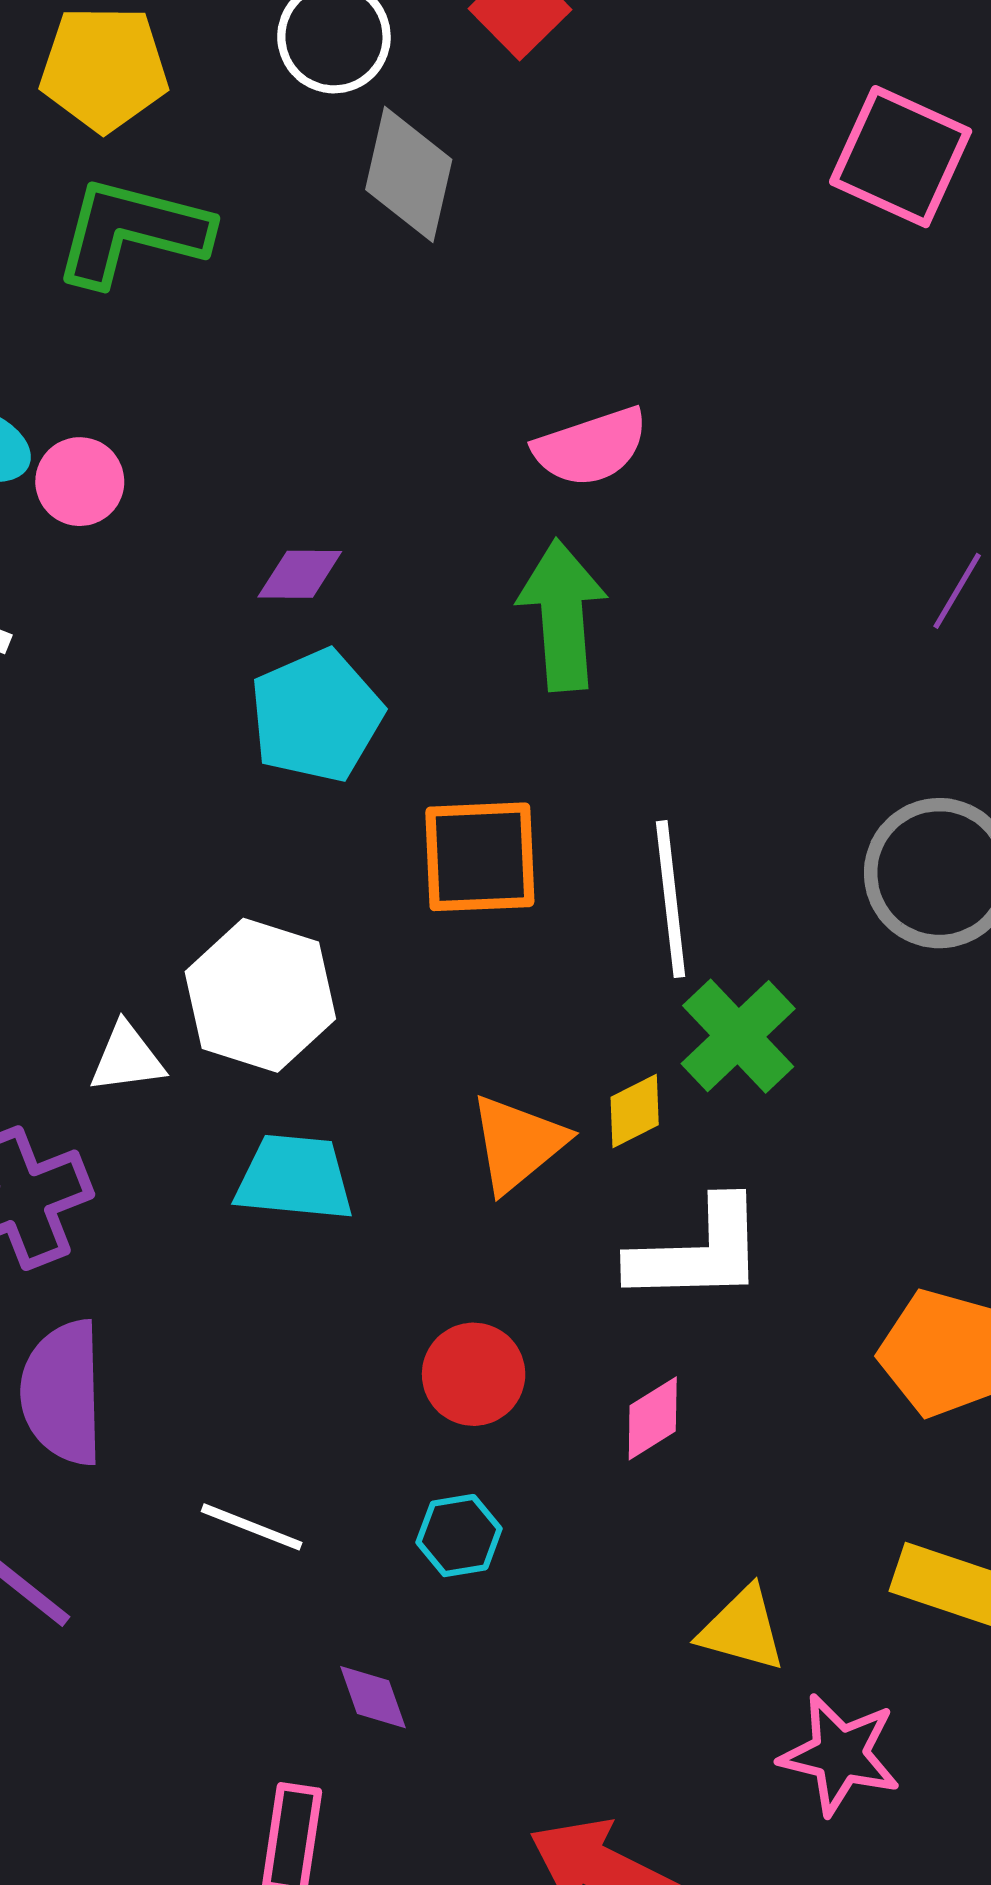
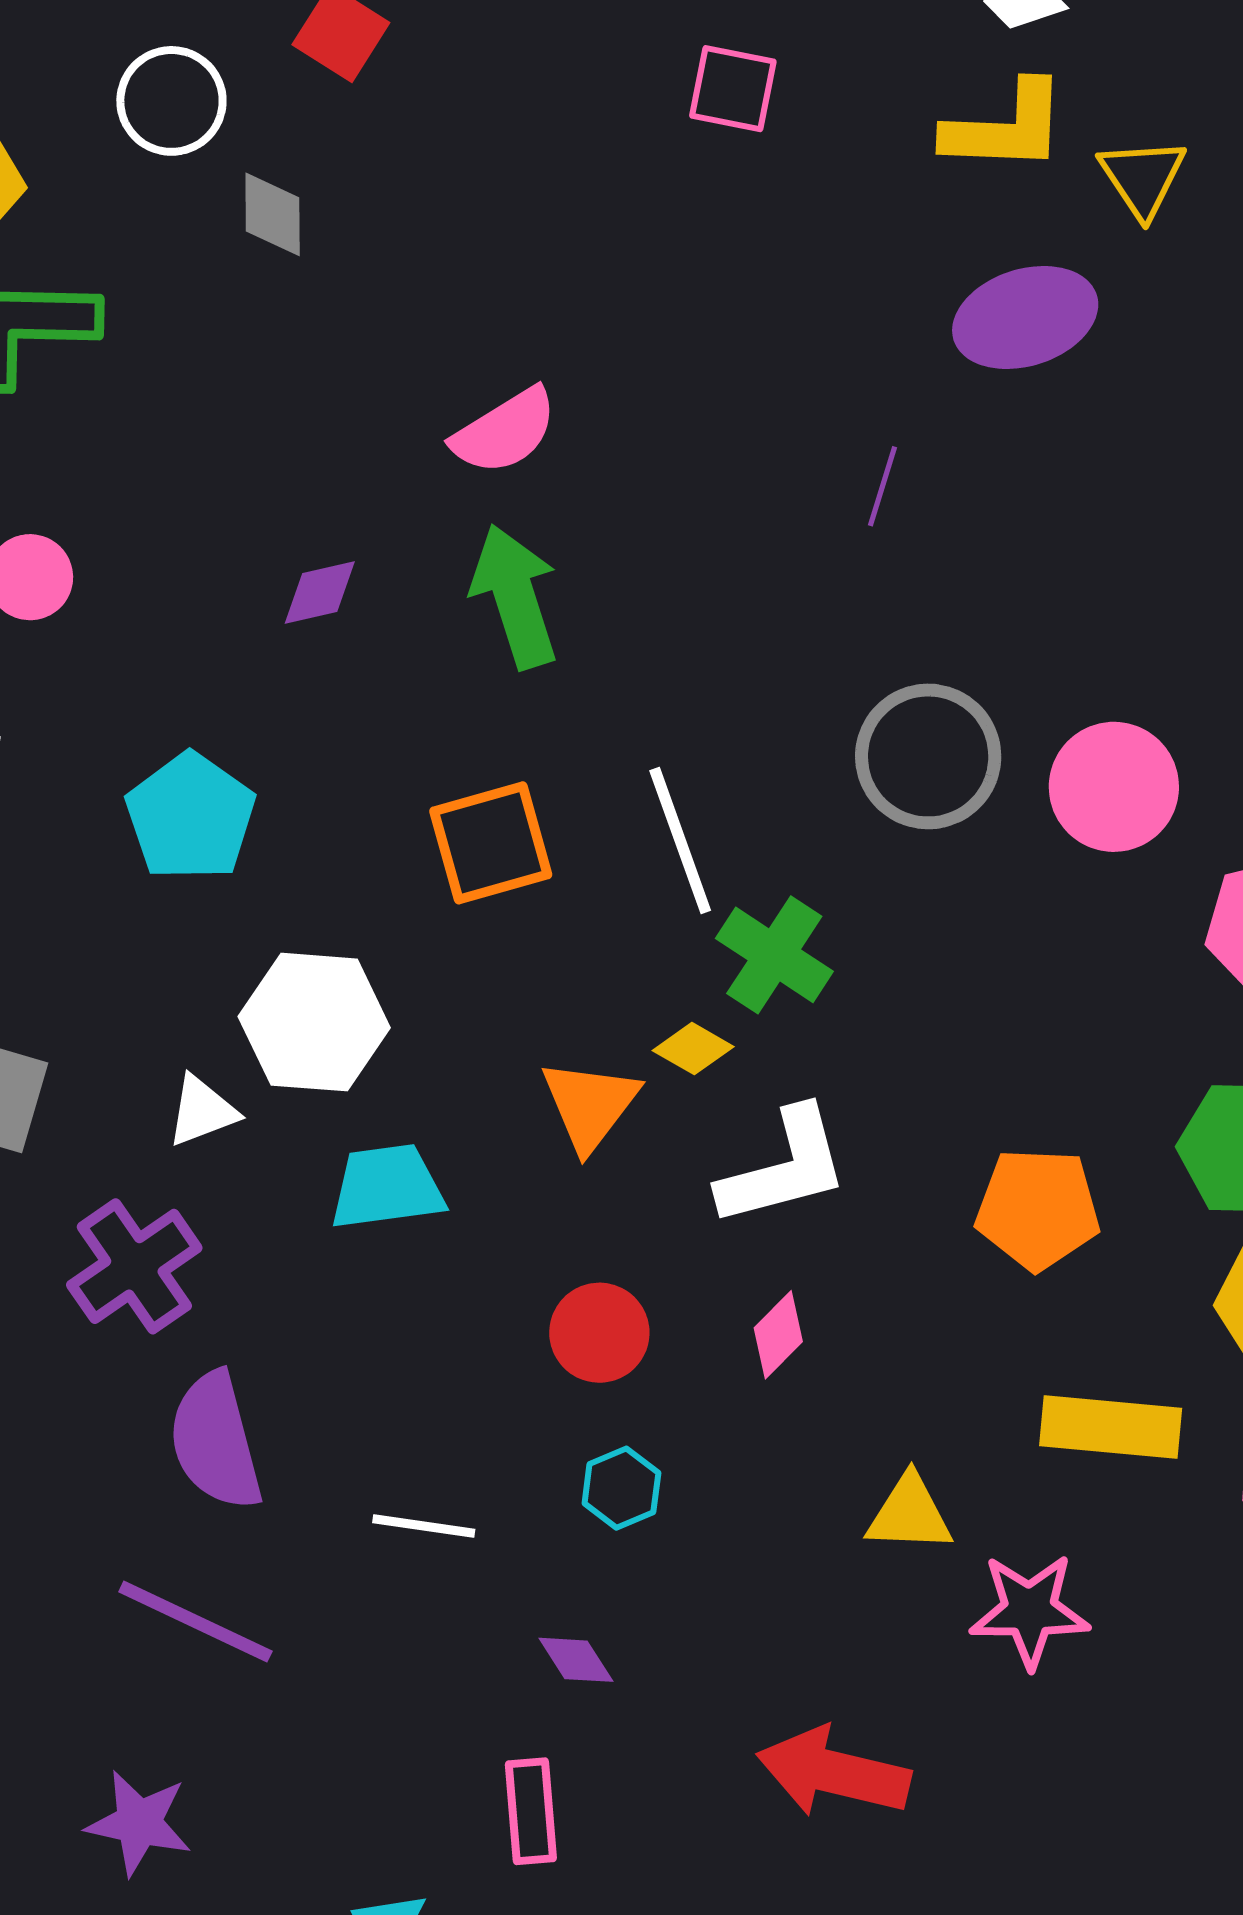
pink square: (901, 157) -> (733, 89), size x0.7
gray diamond: (409, 174) -> (273, 214), size x0.7
purple diamond: (300, 574) -> (320, 593), moved
cyan pentagon: (316, 716) -> (191, 817), moved
yellow diamond: (635, 1111) -> (693, 1049), turned 70

